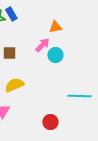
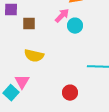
yellow semicircle: (14, 85) -> (34, 56), turned -144

